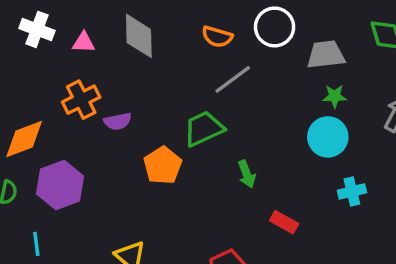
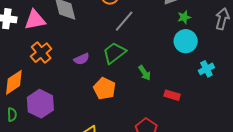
pink triangle: (84, 42) -> (35, 20), size x1.6
purple semicircle: (118, 121) -> (82, 59), moved
orange pentagon: (163, 165) -> (105, 89), moved

